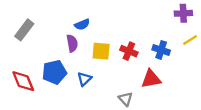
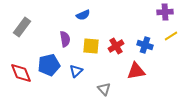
blue semicircle: (82, 24) -> (83, 15), moved
red cross: (129, 51) -> (116, 46), turned 35
gray triangle: (126, 99) -> (104, 89), moved

